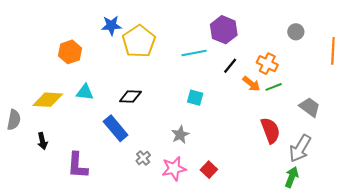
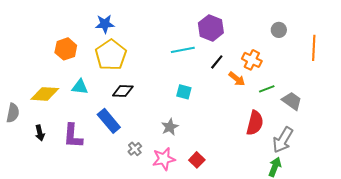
yellow pentagon: (139, 41) -> (111, 55), moved
green line: (274, 87) -> (267, 89), moved
red semicircle: (270, 130) -> (255, 123), turned 35
purple L-shape: (77, 165) -> (73, 136), moved

